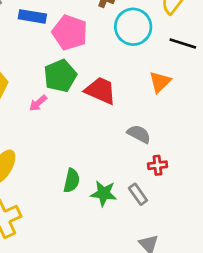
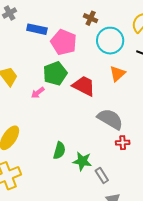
orange triangle: (160, 82) -> (117, 74), moved
gray semicircle: (139, 134) -> (110, 119), size x1.5
gray rectangle: (138, 194) -> (102, 175), moved

